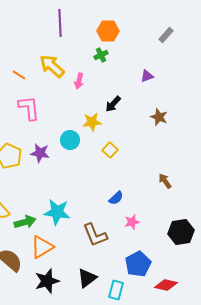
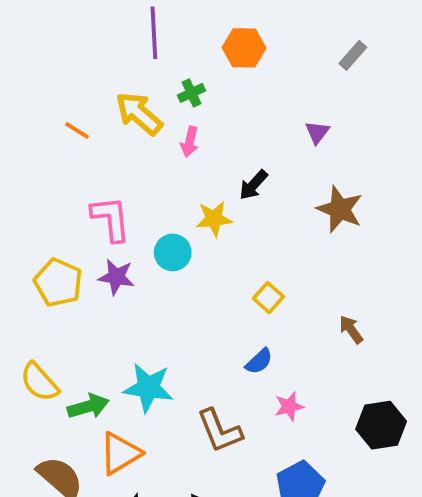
green cross: (101, 55) -> (191, 93), moved
purple triangle: (147, 76) -> (317, 132), turned -32
pink L-shape: (29, 108) -> (111, 219), moved
brown star: (159, 117) -> (340, 209), size x1.4
yellow square: (110, 150) -> (268, 298), moved

